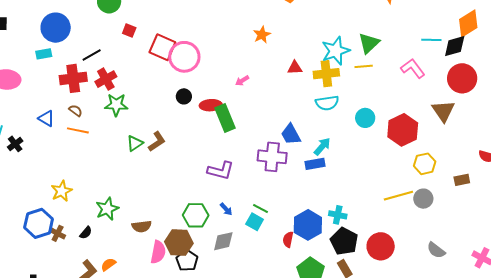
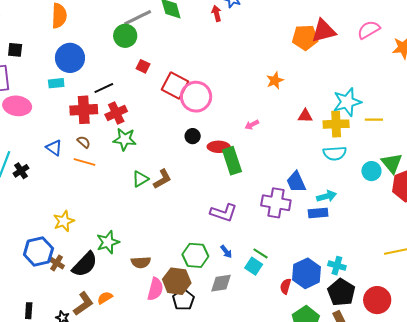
green triangle: (369, 43) -> (392, 163), moved, turned -30
cyan arrow: (322, 146) -> (327, 196), turned 30
black semicircle: (86, 233) -> (85, 264), size x2.0

